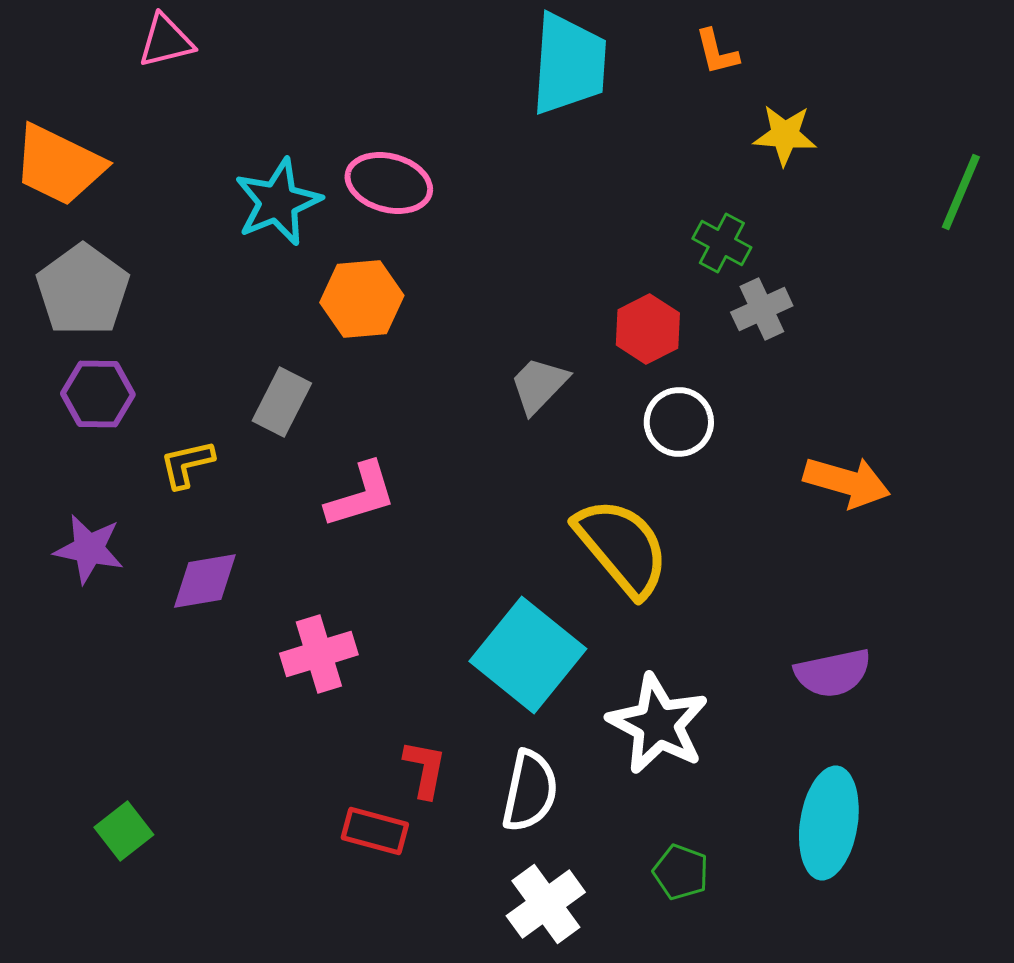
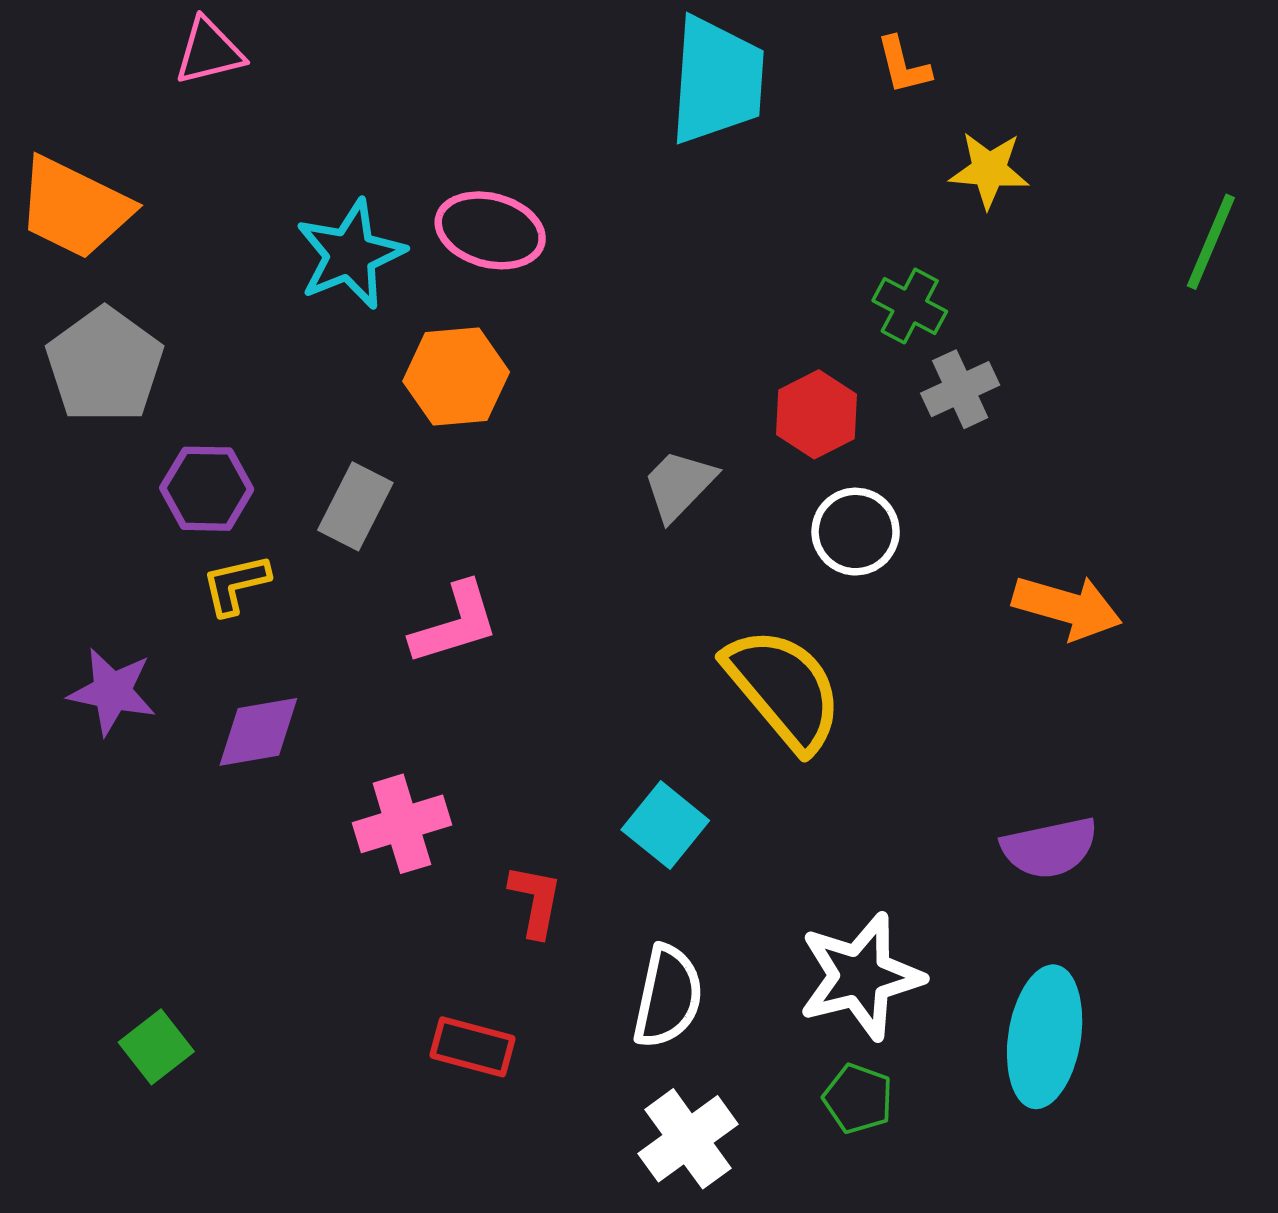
purple hexagon: (98, 394) -> (207, 489), moved
cyan square: (528, 655) -> (665, 825), size x0.6
white star: (658, 724) -> (861, 976), moved, turned 30
red L-shape: (425, 769) -> (536, 901), moved

